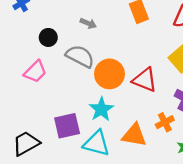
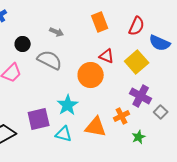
orange circle: (109, 74) -> (91, 75), moved
red triangle: (145, 80) -> (107, 56), moved, size x0.7
cyan triangle: (97, 143) -> (64, 134), size x0.7

